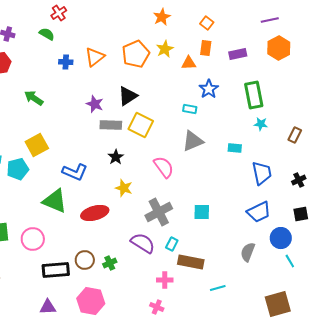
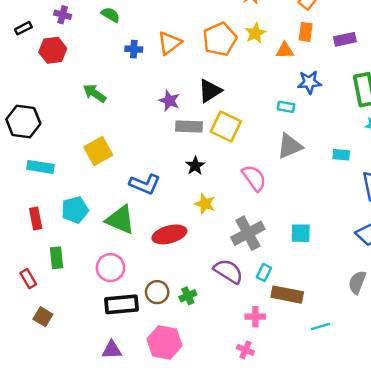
blue star: (209, 89) -> (309, 82), turned 30
cyan pentagon: (18, 169) -> (75, 210), moved
pink circle: (33, 239) -> (110, 268), moved

